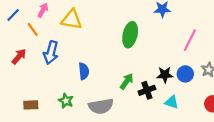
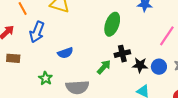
blue semicircle: (84, 71) -> (65, 53), turned 70
black cross: (147, 90) -> (122, 54), moved
brown rectangle: (31, 105) -> (13, 58), moved

